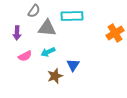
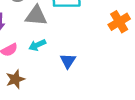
brown star: (55, 76) -> (15, 79), moved

